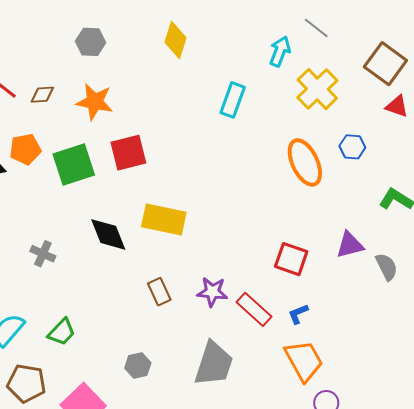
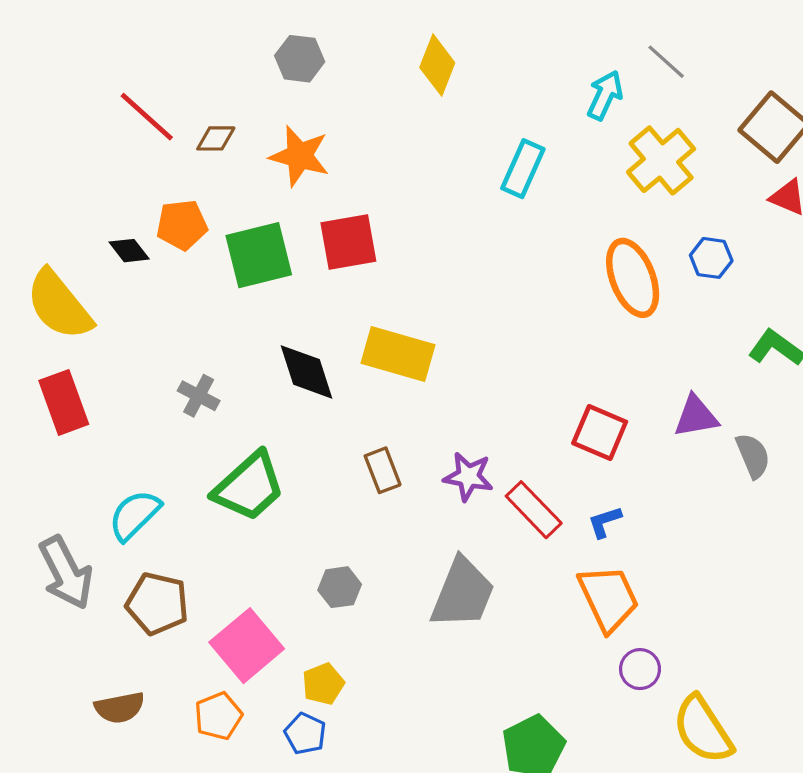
green trapezoid: (62, 332) -> (249, 487), moved, size x1.6

